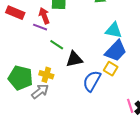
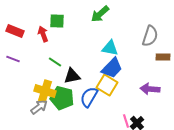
purple line: (40, 27) -> (13, 59), moved
yellow square: (111, 69) -> (107, 85), size x1.5
yellow cross: (46, 75) -> (45, 91), size x1.5
green pentagon: (20, 78) -> (62, 98), moved

